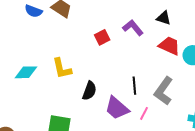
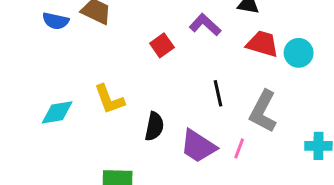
black line: (134, 86) -> (218, 93), moved

